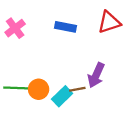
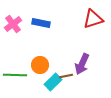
blue rectangle: (66, 27) -> (41, 23), moved
orange circle: (39, 89) -> (40, 65), moved

